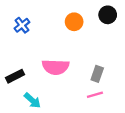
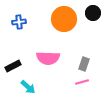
orange circle: (74, 22) -> (64, 19), size x1.6
blue cross: (22, 25) -> (19, 22), turned 32

